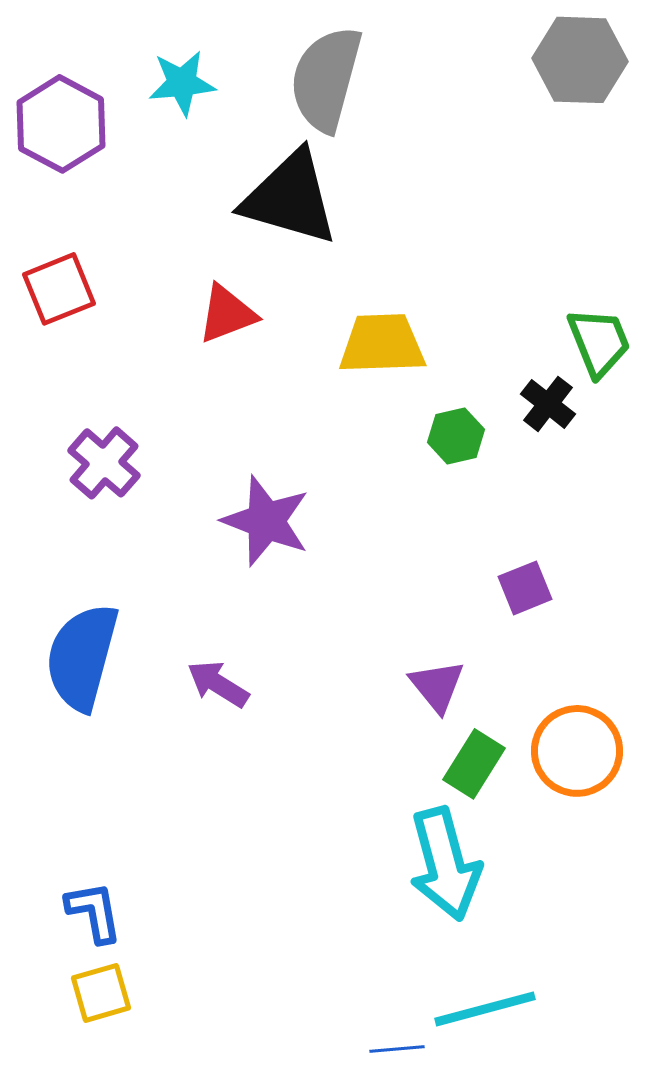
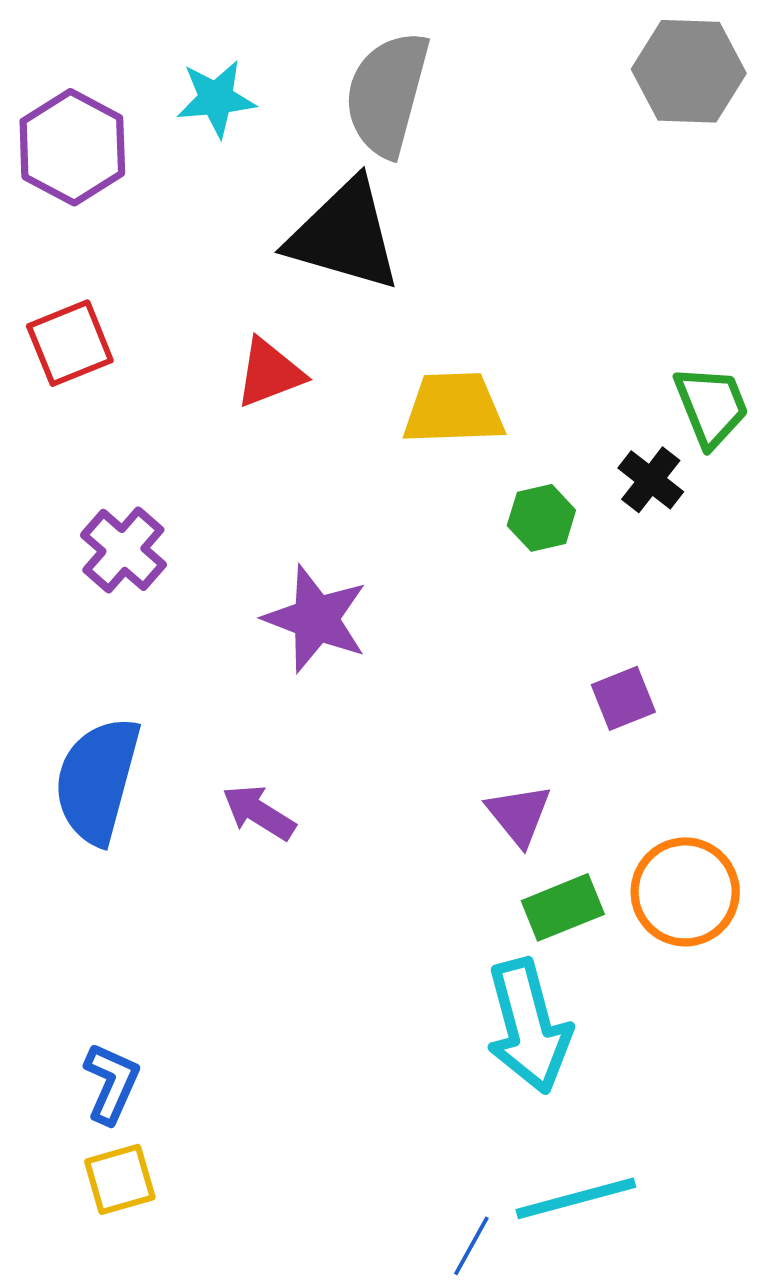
green rectangle: (474, 764) -> (563, 907), turned 36
blue L-shape: (94, 912) -> (112, 1083), turned 34
blue line: (397, 1049) -> (471, 1246), turned -56

